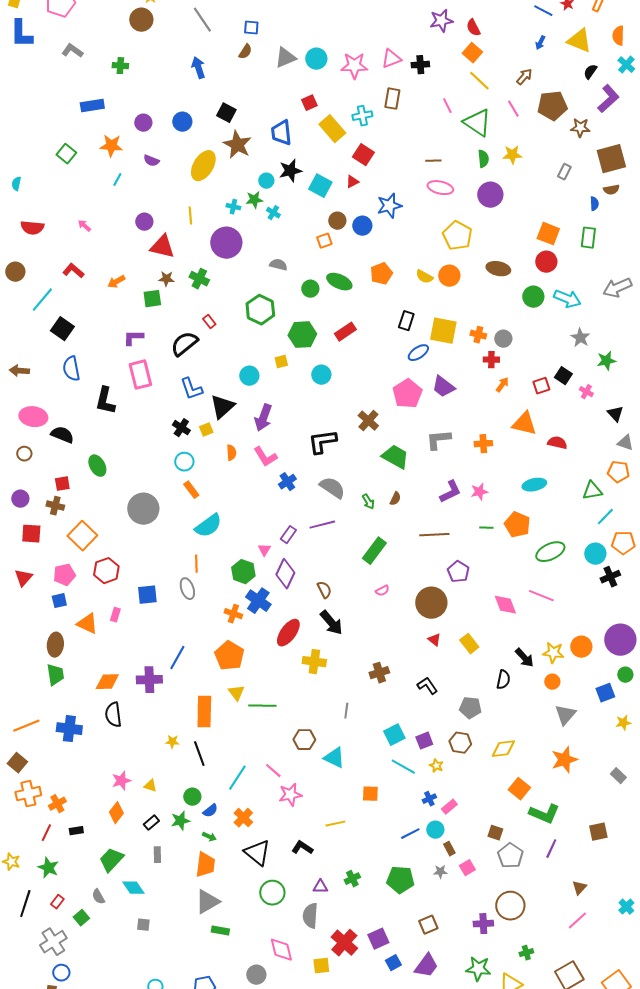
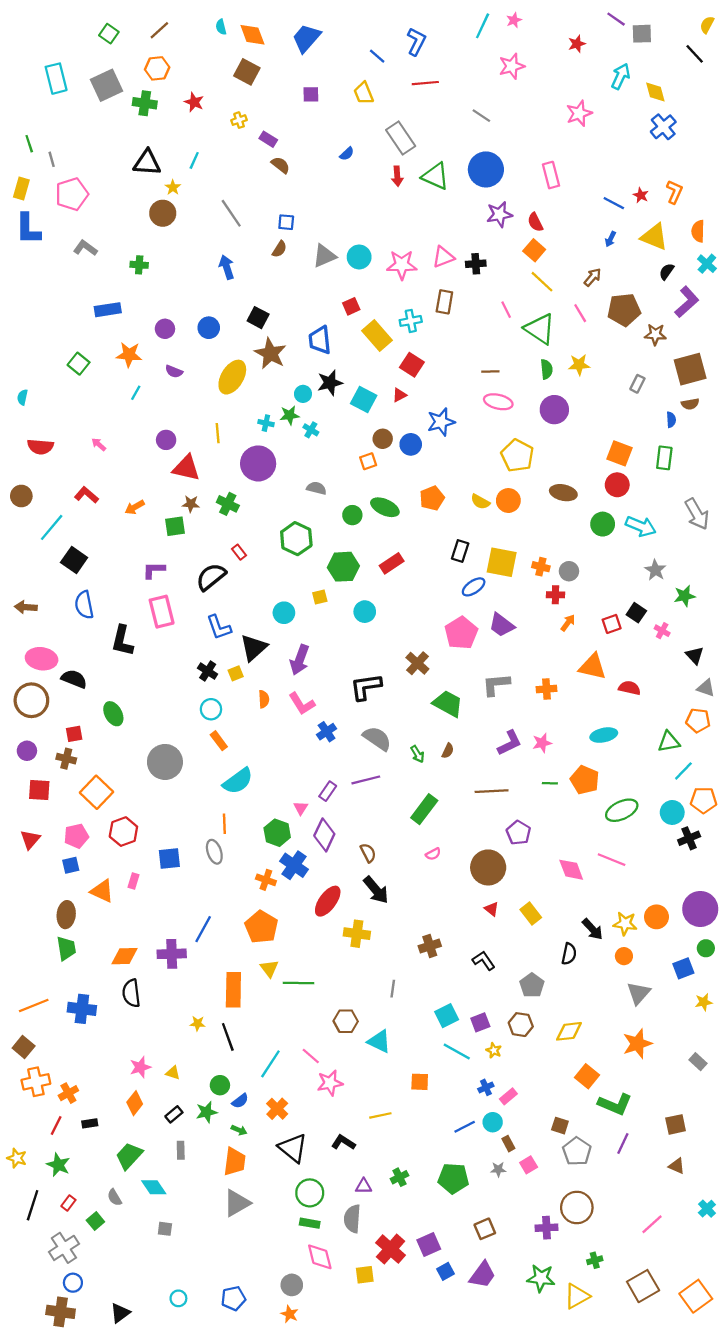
gray arrow: (617, 288) -> (697, 514), turned -96
brown circle: (24, 454) -> (31, 700), size x2.0
gray pentagon: (470, 708) -> (532, 985), turned 30
brown triangle: (579, 888) -> (677, 1166), moved, turned -49
green rectangle: (220, 931) -> (310, 1223), moved

